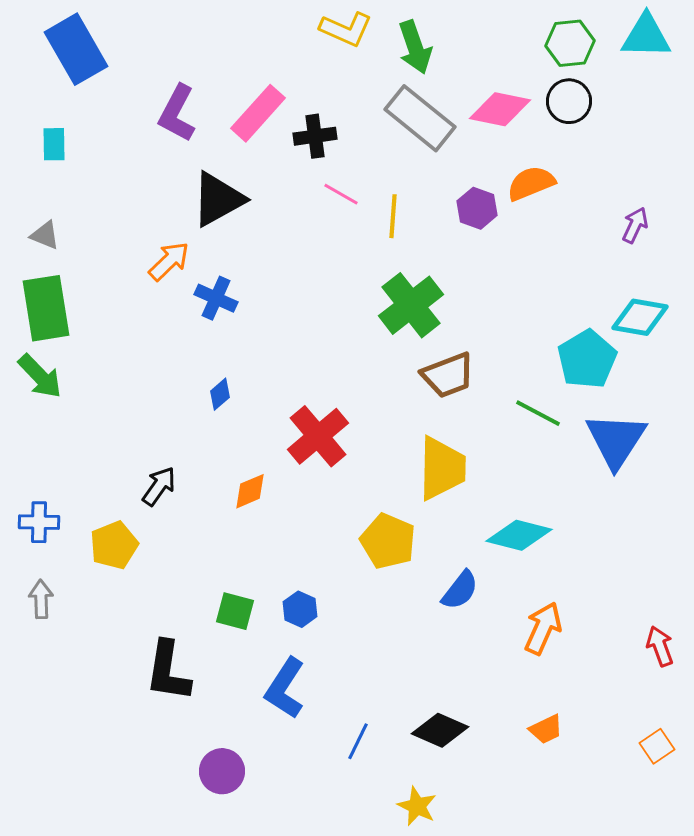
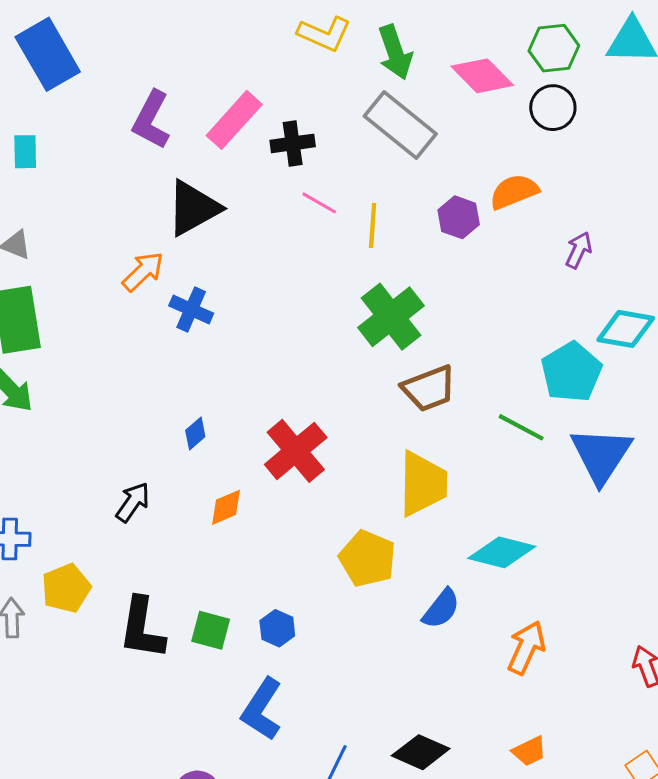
pink diamond: (500, 109) -> (482, 76), moved, turned 34
purple arrow: (635, 225) -> (579, 250), moved
blue diamond: (220, 394) -> (195, 433), moved
yellow pentagon: (114, 545) -> (66, 588), moved
black L-shape: (168, 671) -> (142, 628), moved

